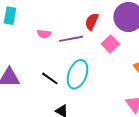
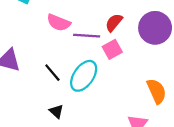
pink semicircle: (44, 34) -> (59, 23), size x1.5
pink square: (110, 44) -> (112, 49), moved

